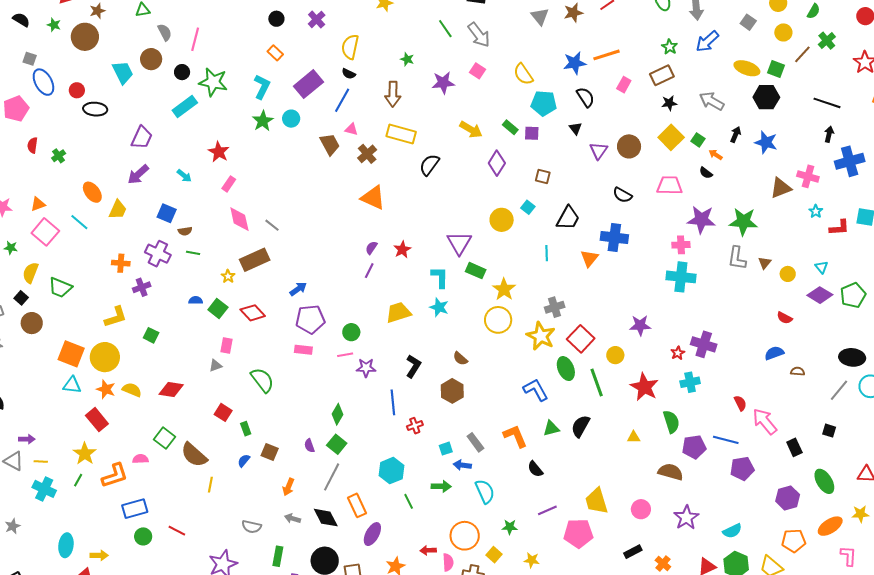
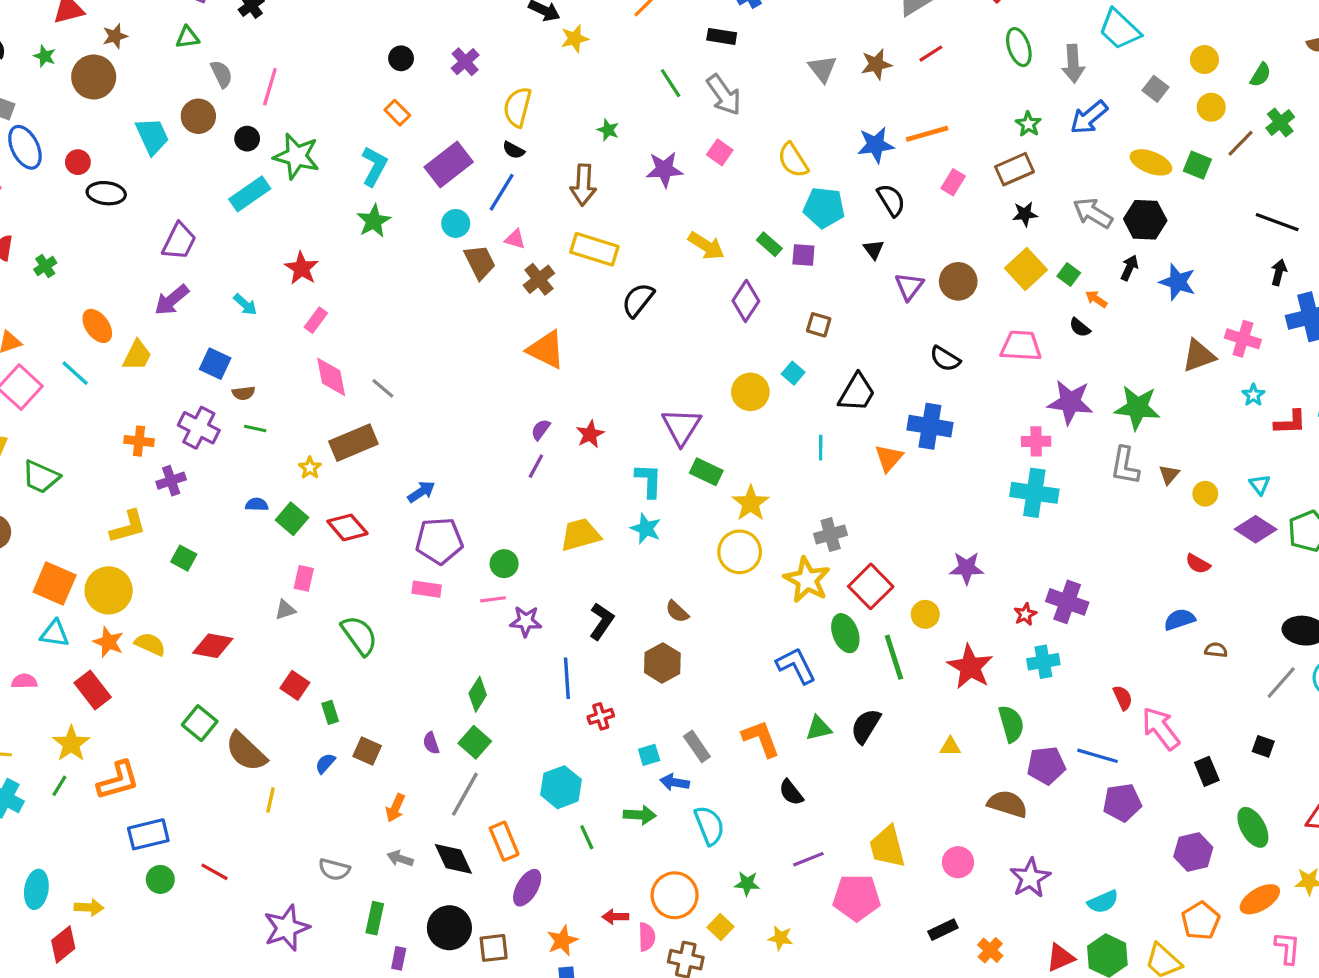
black hexagon: (766, 97) -> (1145, 220), moved
cyan circle: (291, 119) -> (456, 223), moved
pink semicircle: (140, 459) -> (24, 681), moved
orange pentagon: (794, 541) -> (1201, 921), turned -30

